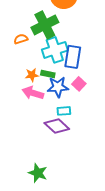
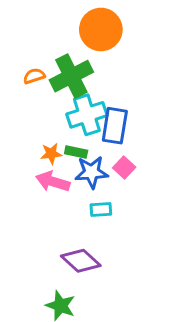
orange semicircle: (21, 39) -> (34, 76), moved
purple diamond: (57, 126) -> (81, 261), moved

